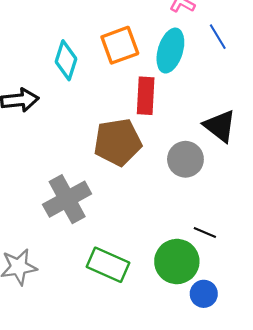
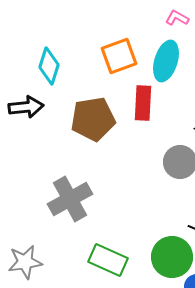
cyan diamond: (66, 60) -> (49, 66), moved
brown pentagon: (118, 142) -> (93, 119), moved

